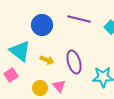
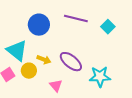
purple ellipse: (74, 62) -> (71, 62), turned -35
yellow circle: (40, 88) -> (29, 71), moved

